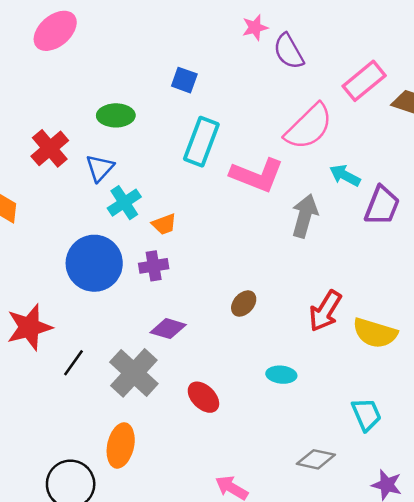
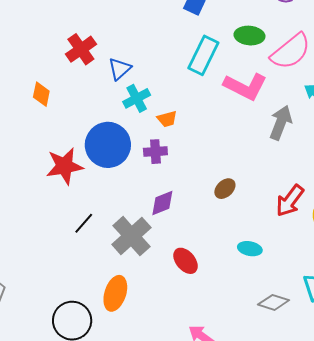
green ellipse: (116, 115) -> (249, 36), moved
red star: (29, 327) -> (65, 166), moved
purple diamond: (168, 329) -> (162, 203), turned -44
gray diamond: (316, 459) -> (274, 302), moved

